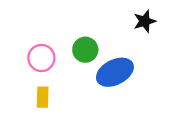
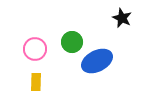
black star: (145, 21) -> (122, 18), turned -30

